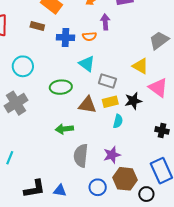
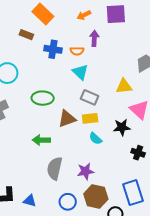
cyan triangle: (87, 64) -> (80, 72), moved
yellow triangle: (140, 66) -> (124, 86), turned -42
black star: (133, 101) -> (122, 127), moved
brown triangle: (87, 105) -> (67, 119), turned -36
cyan semicircle: (118, 121) -> (95, 139), turned 112

